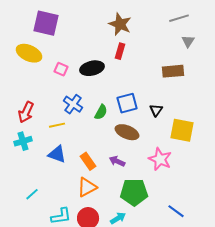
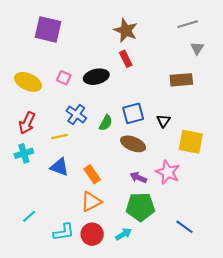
red rectangle: (120, 51) -> (126, 59), turned -42
yellow ellipse: (29, 53) -> (28, 82), moved
purple arrow: (117, 161) -> (138, 177), moved
cyan line: (32, 194) -> (29, 216), moved

